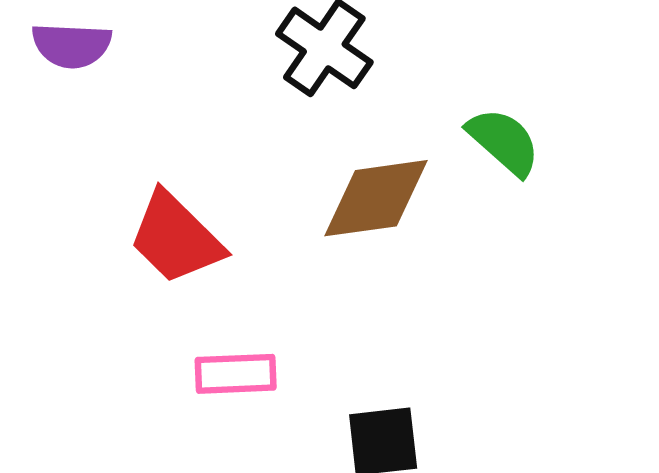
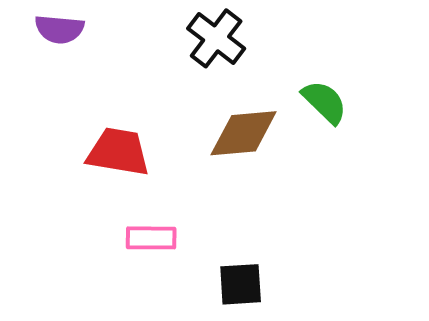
red trapezoid: (176, 238) -> (118, 152), turned 142

